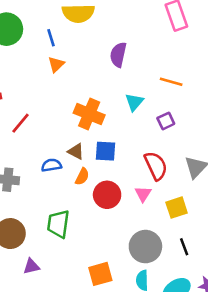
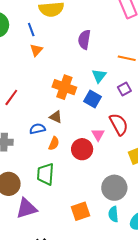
blue square: (106, 151) -> (93, 99), moved, turned 30
orange semicircle: (82, 177) -> (54, 143), moved
pink triangle: (143, 194) -> (98, 135), moved
purple triangle: (31, 266) -> (26, 208), size x1.6

